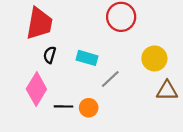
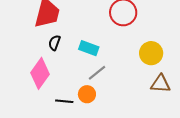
gray line: (110, 79) -> (97, 73), moved
black line: (64, 106) -> (64, 101), moved

